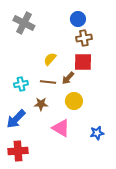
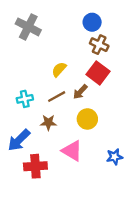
brown cross: (84, 38) -> (99, 45), turned 35
red square: (83, 62) -> (98, 73), turned 36
brown line: (48, 82) -> (57, 97), turned -35
red cross: (18, 151) -> (35, 166), moved

